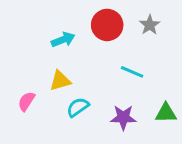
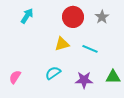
cyan arrow: (63, 40) -> (27, 16), moved, turned -35
yellow triangle: (60, 81) -> (62, 44), moved
pink semicircle: (26, 101) -> (15, 77), moved

